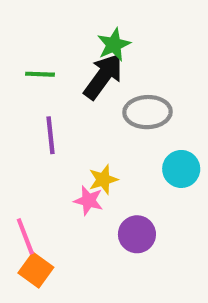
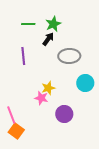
green line: (40, 74) -> (28, 24), moved
black arrow: (103, 76) -> (48, 39), size x0.6
purple line: (51, 135) -> (23, 56), moved

